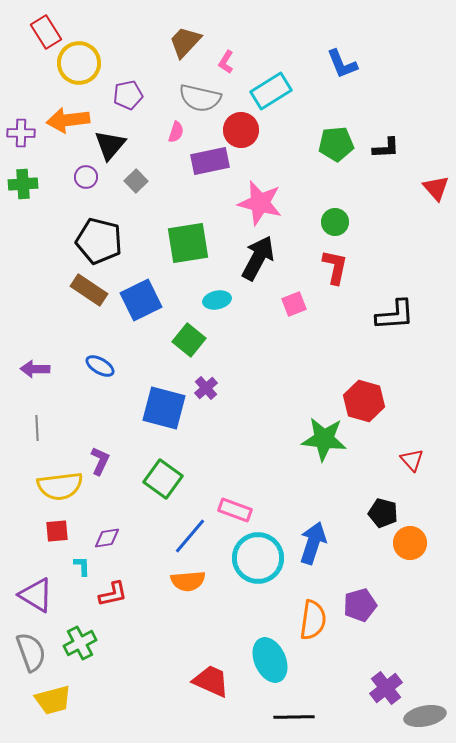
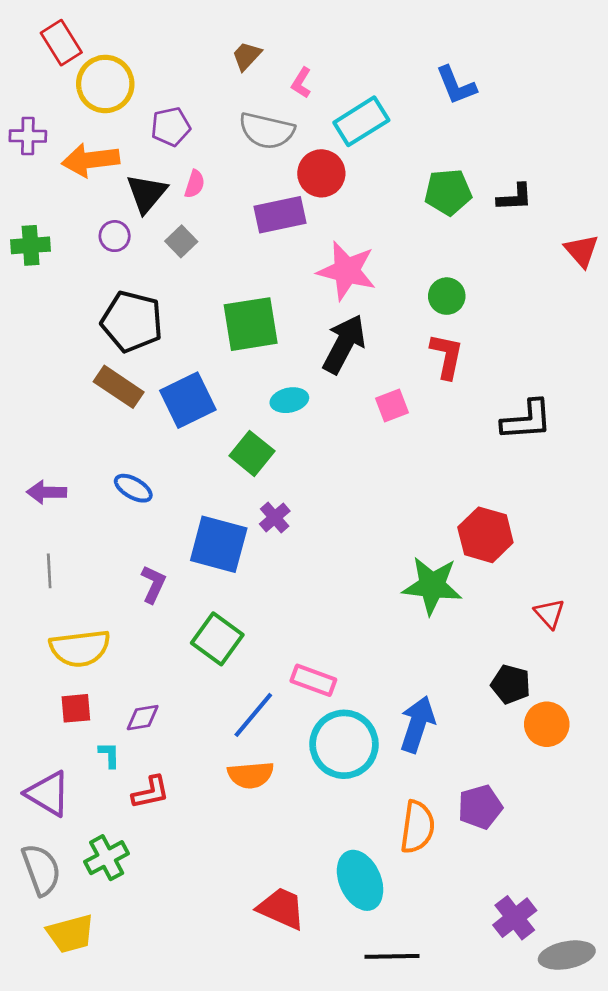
brown trapezoid: (185, 42) -> (247, 56), size x0.7
pink semicircle: (176, 132) -> (195, 184), moved
purple cross: (21, 133) -> (28, 136), moved
purple L-shape: (100, 461) -> (153, 584), moved

